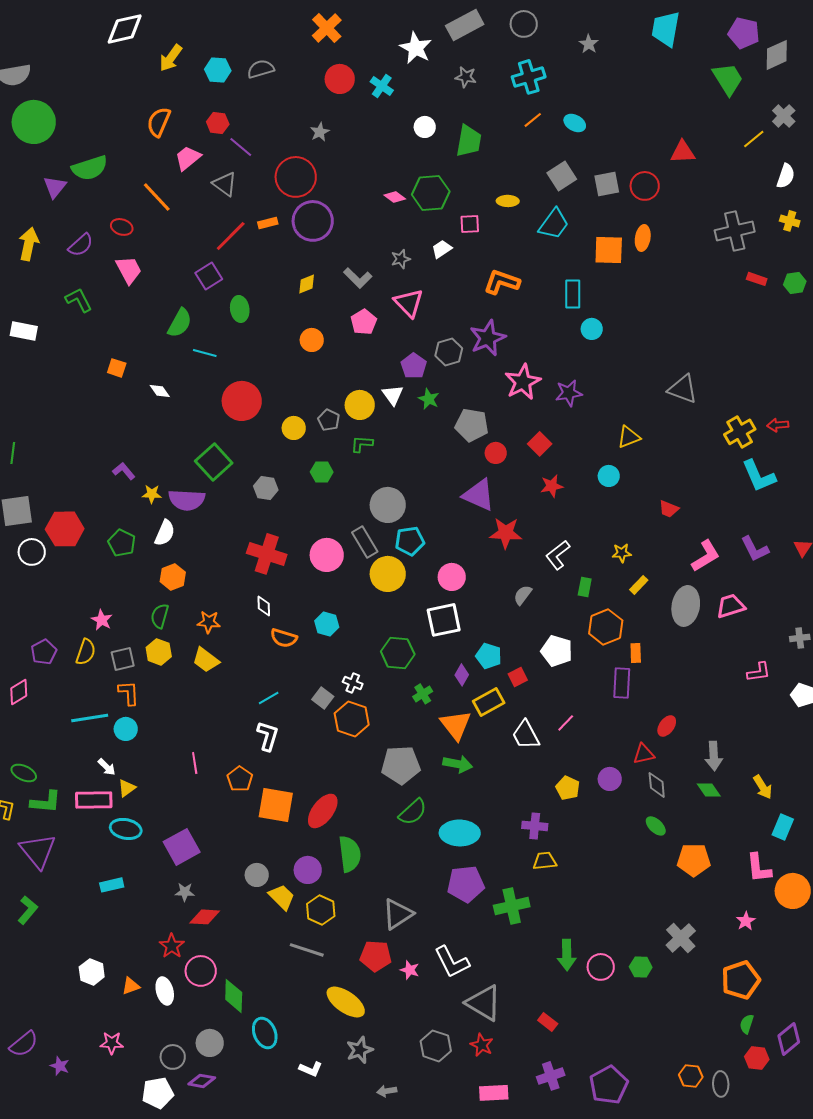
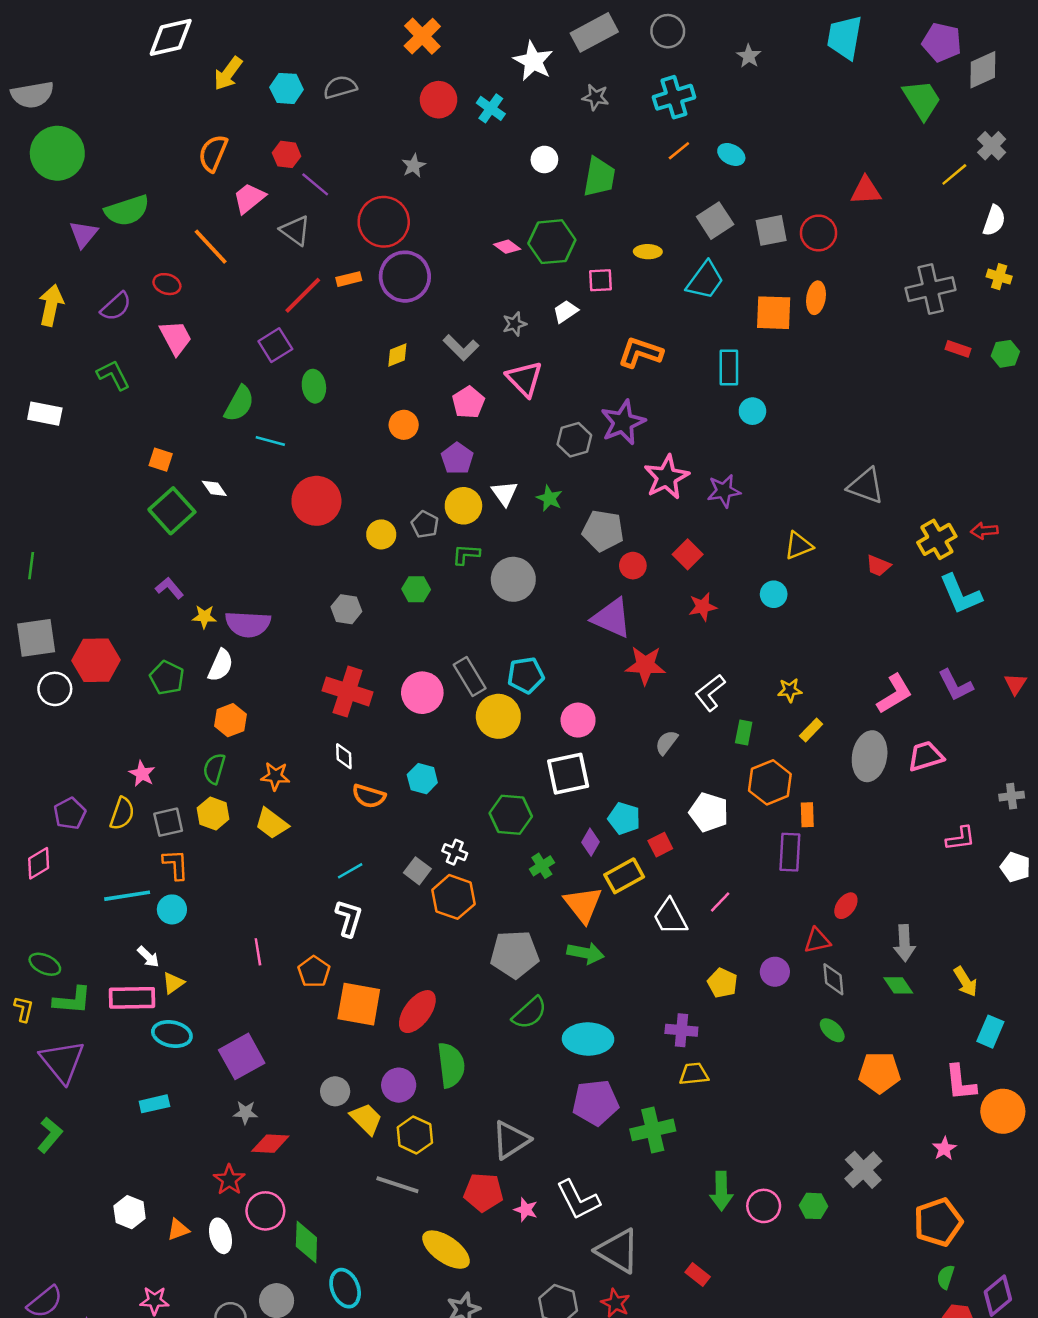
purple pentagon: (414, 366) -> (457, 458), moved
green square: (214, 462) -> (172, 511), moved
gray circle: (388, 505) -> (513, 579), moved
red trapezoid: (669, 509) -> (878, 566), moved

